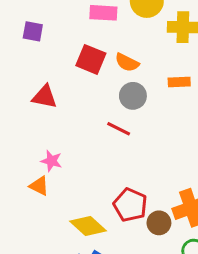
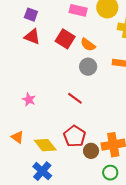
red triangle: (45, 97) -> (32, 37), moved
red line: (119, 129) -> (75, 98), moved
orange triangle: (39, 186) -> (17, 137), moved

